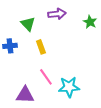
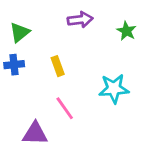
green triangle: (28, 24) -> (20, 32), moved, turned 35
cyan star: (69, 87) -> (114, 89), moved

